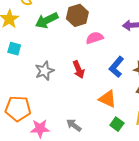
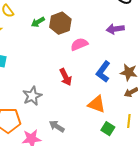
green arrow: (47, 20) -> (38, 22), moved, size x0.6
gray star: (44, 71) -> (32, 96), moved
gray arrow: (74, 125) -> (57, 126), moved

